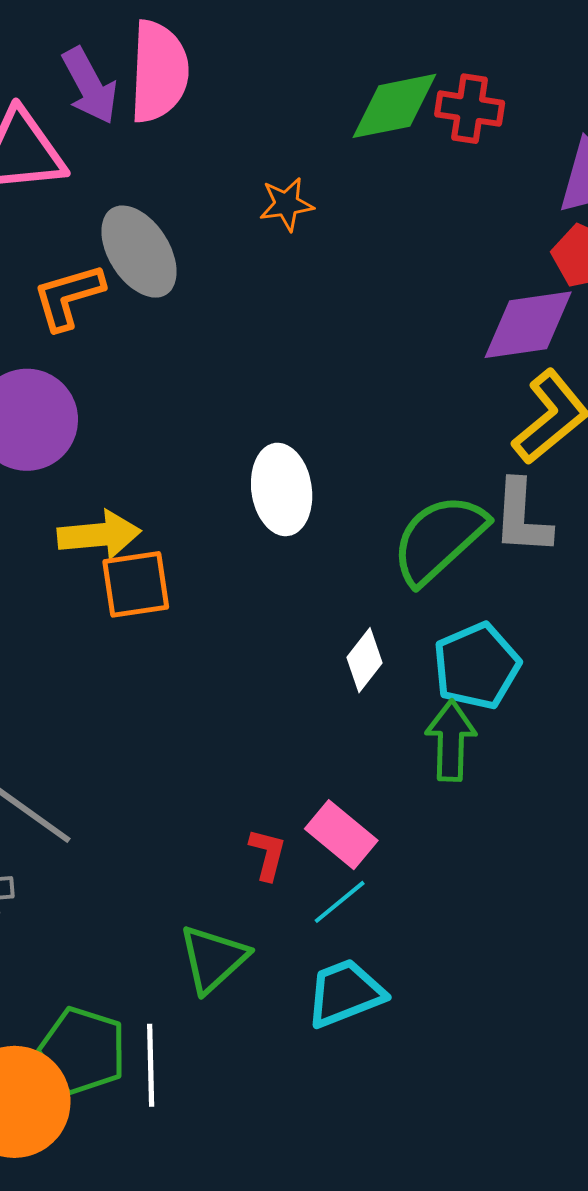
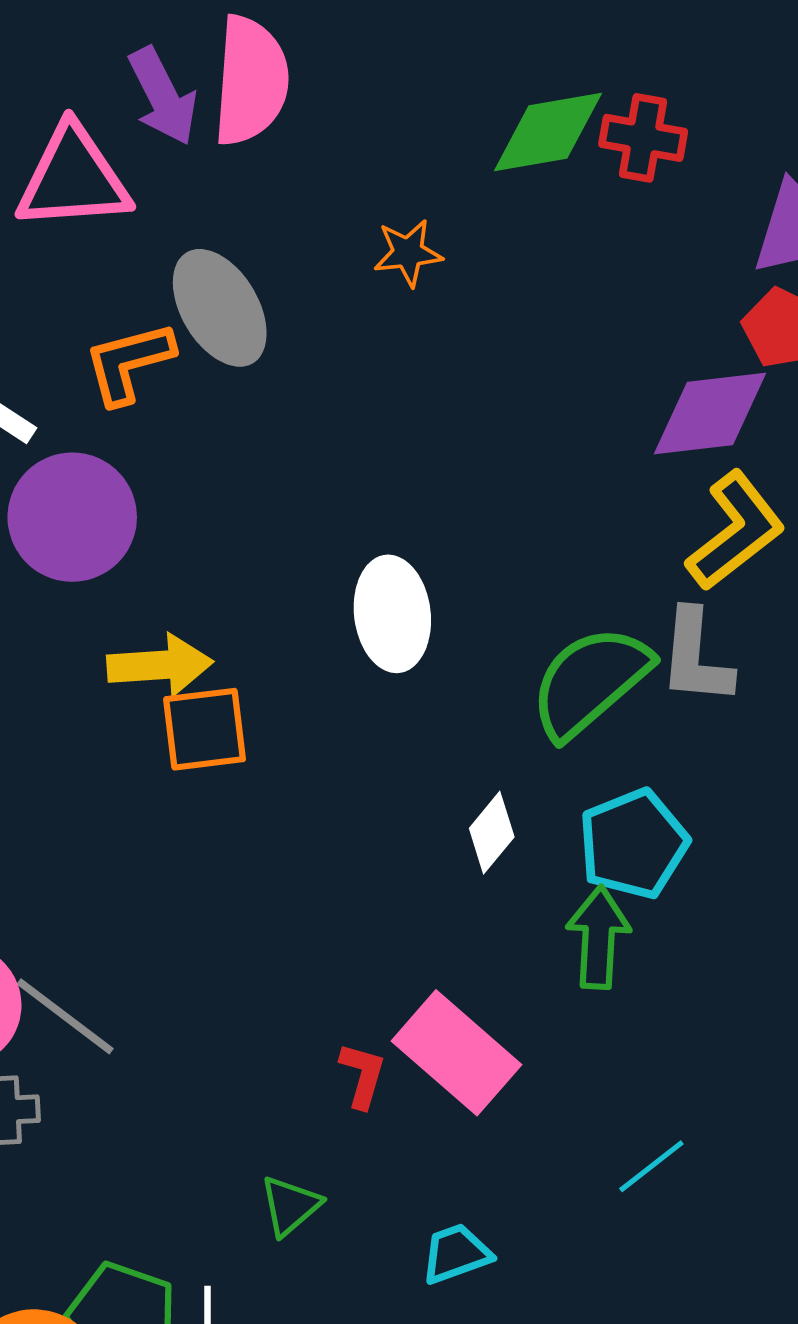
pink rectangle: (341, 835) -> (457, 1053), size x1.4
cyan line: (340, 902) -> (651, 1166), moved
green triangle: (213, 959) -> (290, 1206), size x0.7
cyan trapezoid: (345, 993) -> (456, 1254), size x0.7

